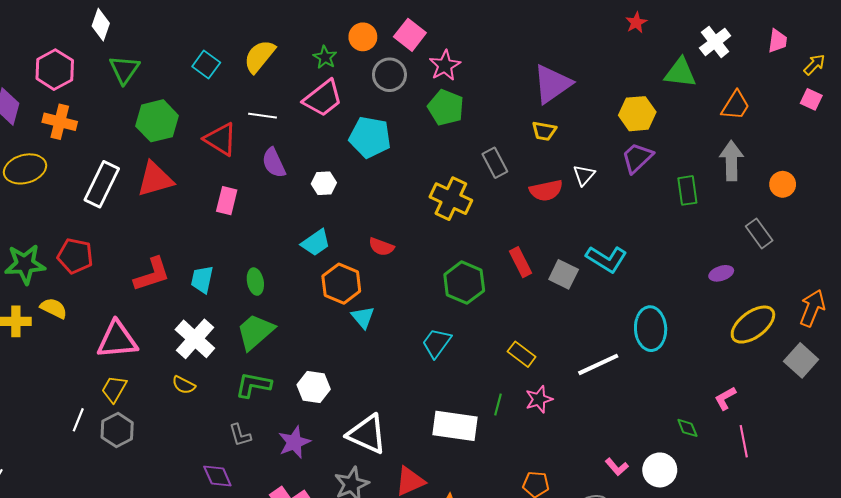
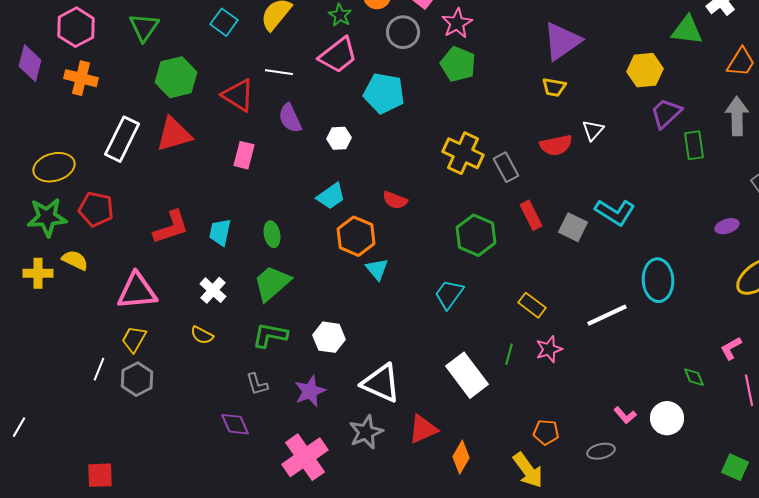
purple trapezoid: (637, 158) -> (666, 113), moved
gray rectangle: (495, 163) -> (506, 167), moved
yellow ellipse: (25, 169) -> (54, 167), moved
white cross: (195, 339) -> (213, 290), size x0.7
white rectangle: (455, 426) -> (467, 375), turned 45

